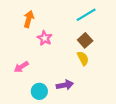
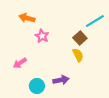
cyan line: (86, 15) -> (95, 21), moved
orange arrow: (29, 19) -> (27, 18), turned -91

